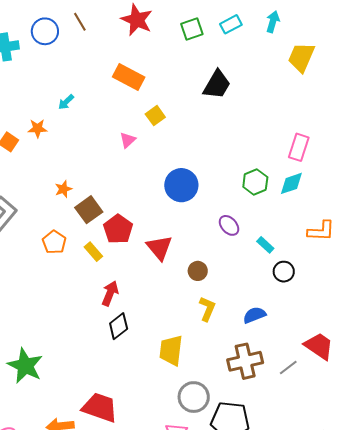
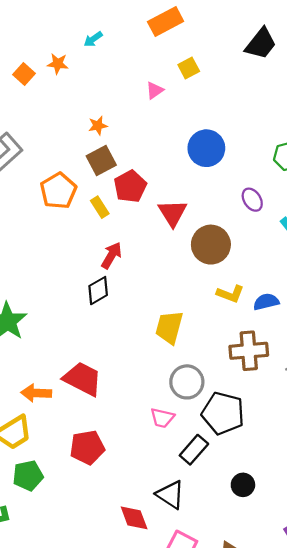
orange rectangle: (129, 77) -> (166, 22), turned -64
orange star: (63, 189) -> (98, 126), moved
orange pentagon: (54, 242) -> (58, 191), size x1.4
brown circle: (198, 271) -> (211, 245), size x1.8
yellow L-shape: (207, 309) -> (230, 294), moved, turned 80
black diamond: (119, 326) -> (98, 291), moved

